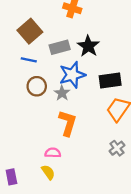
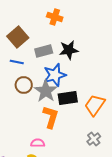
black star: (88, 46) -> (69, 50), turned 30
black rectangle: (110, 81) -> (68, 98), moved
gray star: (62, 93) -> (46, 91), size x1.6

